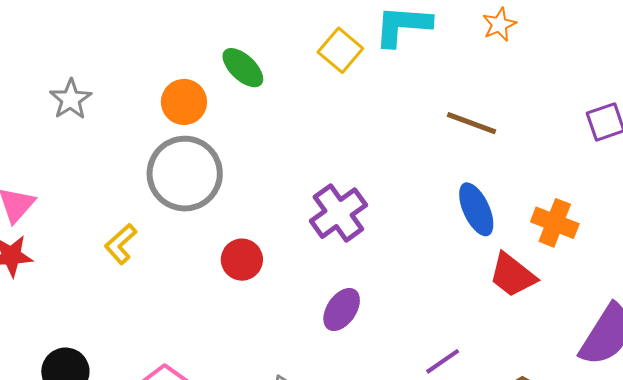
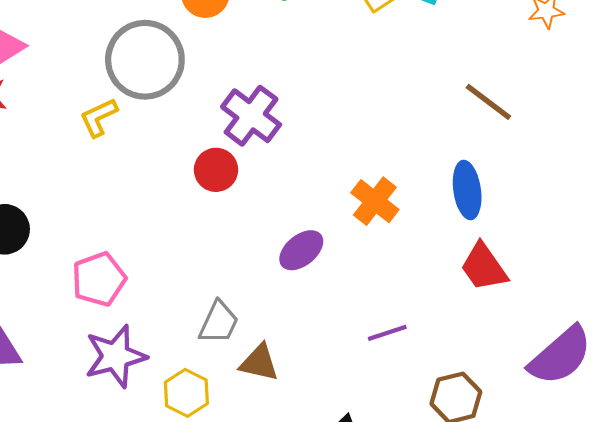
gray circle: (185, 174) -> (145, 60), moved
purple cross: (338, 213) -> (251, 116), moved, turned -34
orange cross: (555, 223) -> (375, 201), moved

